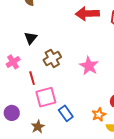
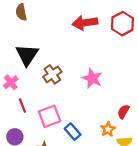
black triangle: (31, 38) -> (27, 55), size x1.6
red line: (32, 78) -> (22, 105), moved

